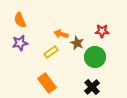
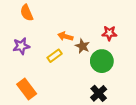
orange semicircle: (20, 20) -> (27, 13), moved
orange rectangle: (47, 83) -> (27, 89), moved

